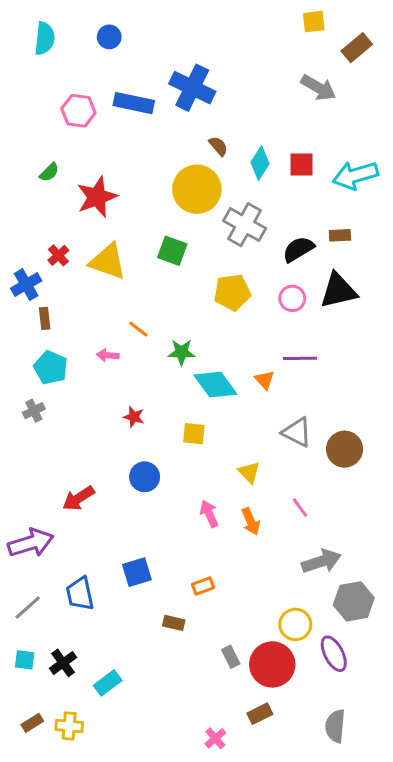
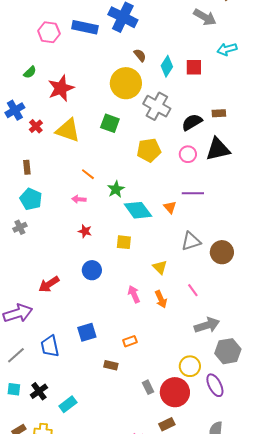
cyan arrow: (355, 175) -> (227, 49), moved, size x0.7
blue cross: (26, 285) -> (15, 110), moved
green star: (181, 352) -> (116, 189), turned -30
pink arrow: (108, 355) -> (79, 199), moved
gray triangle: (297, 432) -> (191, 241), turned -45

